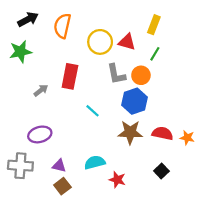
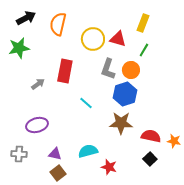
gray L-shape: (116, 74) -> (108, 69), turned 30
red semicircle: (162, 133) -> (151, 136), moved
orange star: (187, 138) -> (174, 141), moved
gray cross: (20, 166) -> (19, 154), size x0.7

